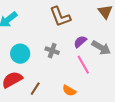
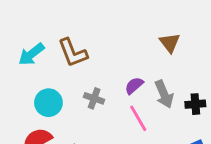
brown L-shape: (60, 17) -> (73, 53), moved
gray arrow: (101, 48) -> (164, 94), turned 36

